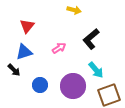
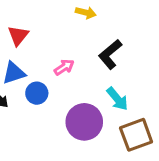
blue circle: (40, 85) -> (37, 93), moved

